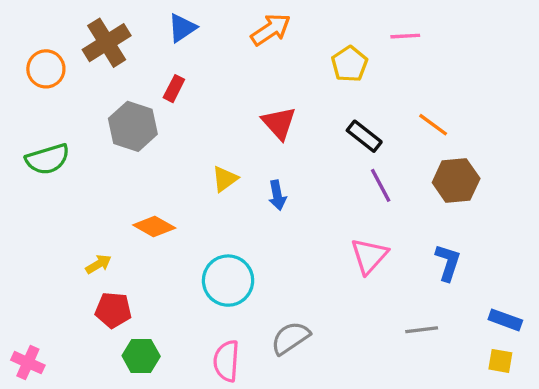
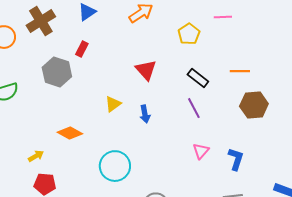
orange line: (433, 125) -> (240, 71), turned -36
purple line: (381, 185) -> (194, 108), moved
pink triangle: (369, 256) -> (201, 151), size x0.7
blue L-shape: (448, 263) -> (236, 159), moved

